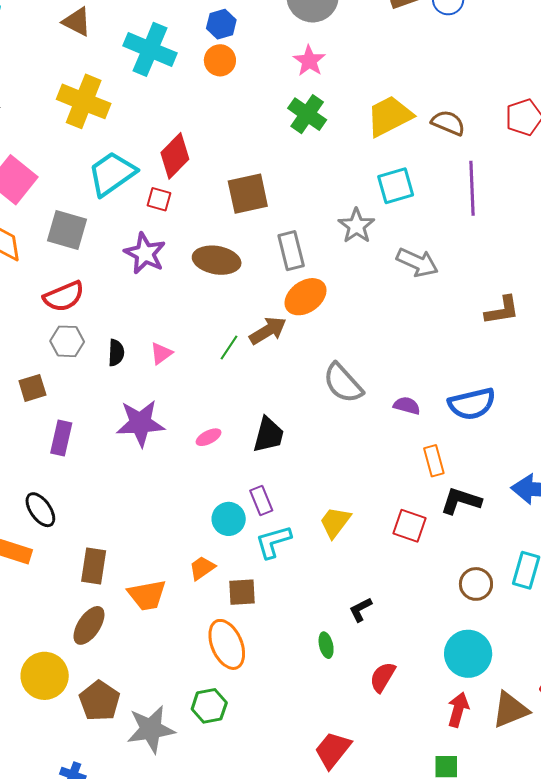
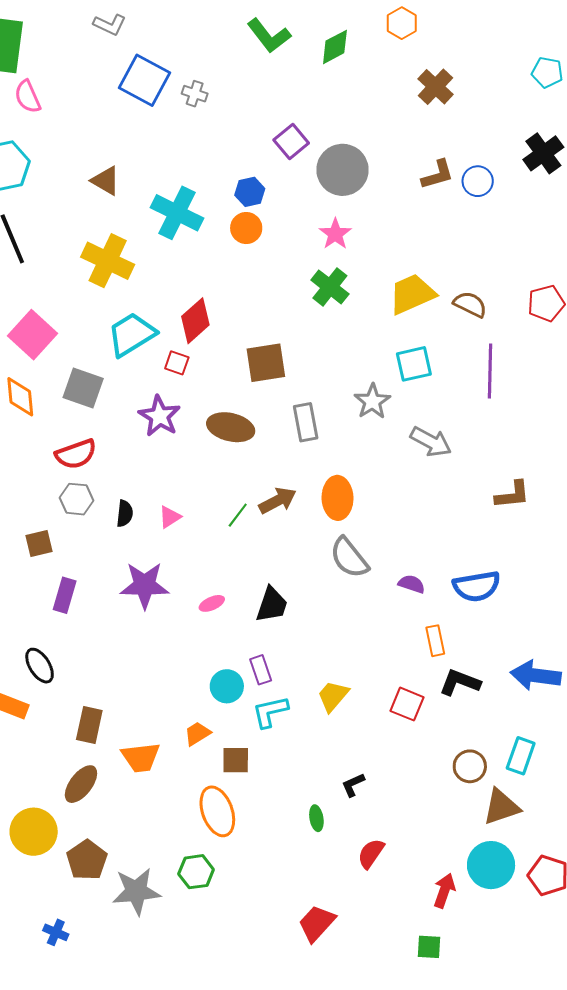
orange ellipse: (305, 297) -> (338, 498), moved, turned -60
cyan circle: (468, 654) -> (491, 865), moved
brown triangle: (510, 710) -> (501, 807), moved

